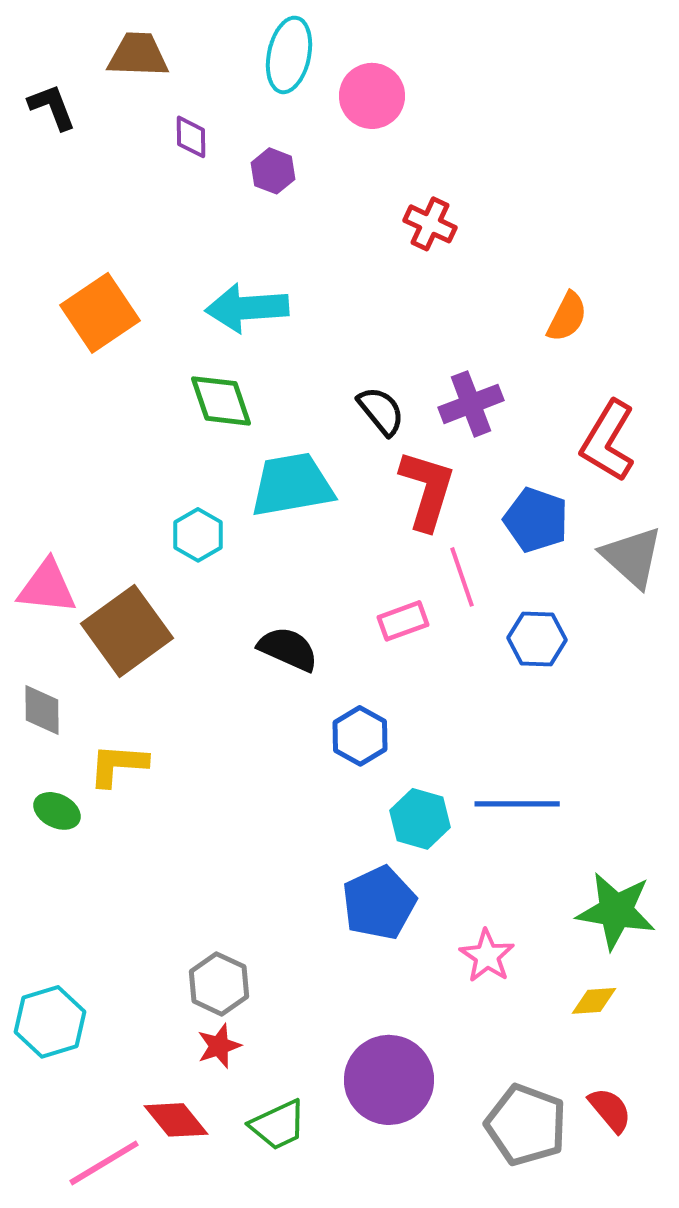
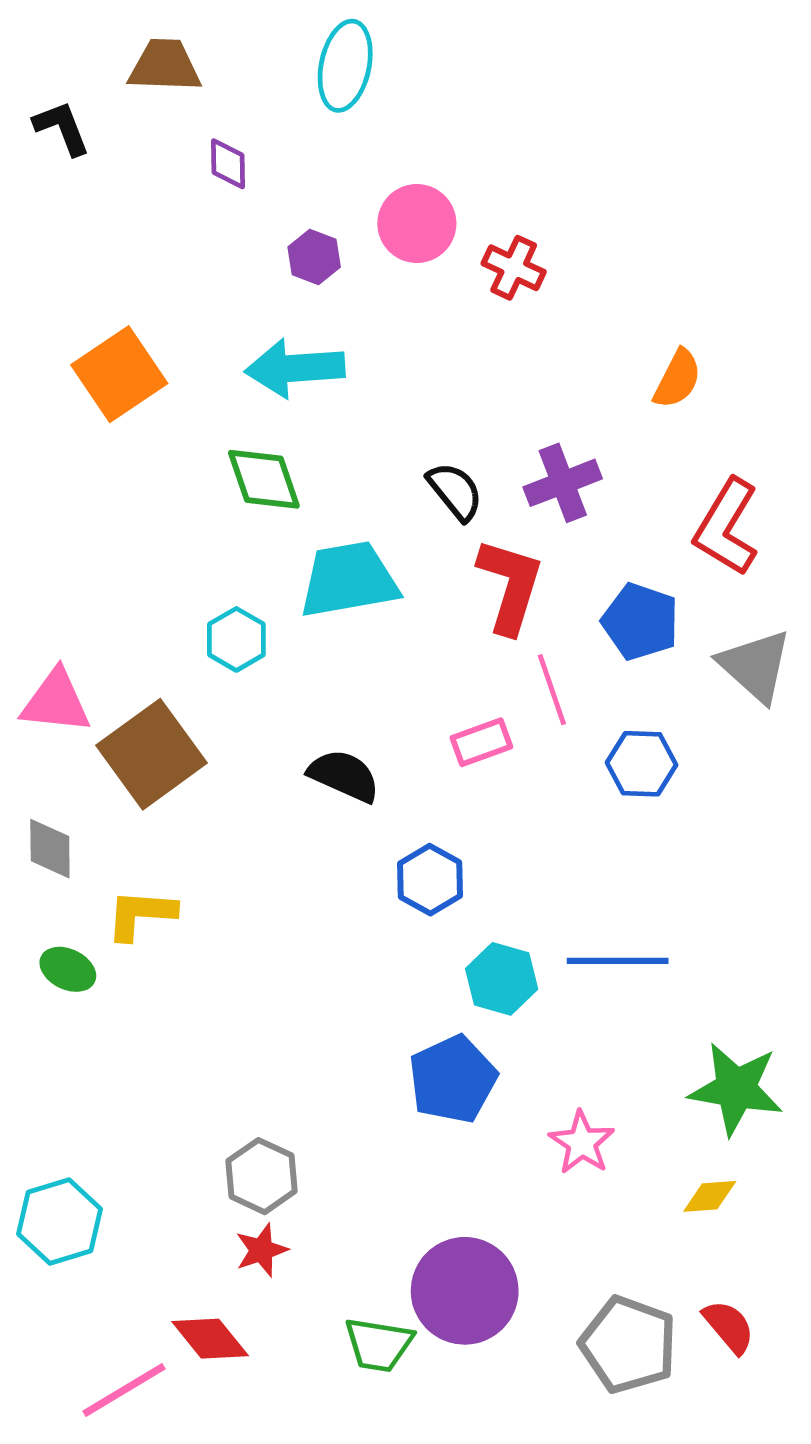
pink circle: (372, 96) -> (417, 224), moved
purple hexagon: (273, 171) -> (314, 257), moved
green trapezoid: (278, 1125) -> (379, 1345), moved, turned 34

